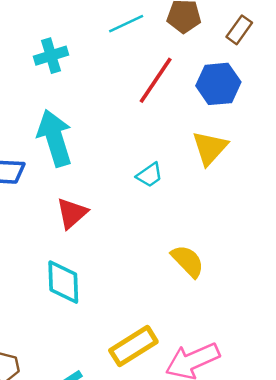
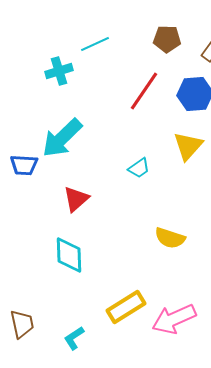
cyan line: (126, 24) -> (95, 44), moved
cyan arrow: (55, 138) -> (62, 138), turned -117
yellow semicircle: (188, 261) -> (170, 238), turned 152

